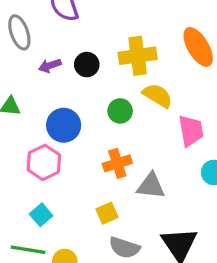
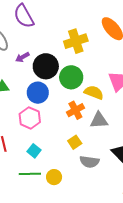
black circle: (87, 65) -> (46, 66), moved, size x1.6
yellow semicircle: (158, 96) -> (94, 92), moved
green circle: (120, 111) -> (71, 77), size x1.5

